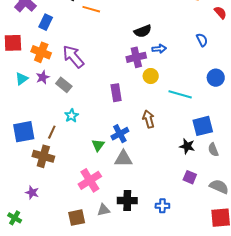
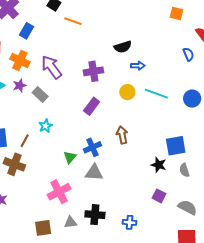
blue semicircle: (202, 40) -> (188, 54), moved
purple cross: (136, 57) -> (93, 71), moved
purple rectangle: (116, 93) -> (92, 106), turned 42
cyan line: (180, 94) -> (156, 94), moved

